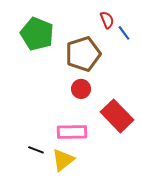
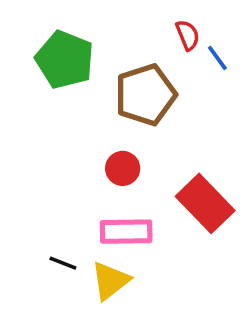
red circle: (81, 89) -> (123, 168), moved

